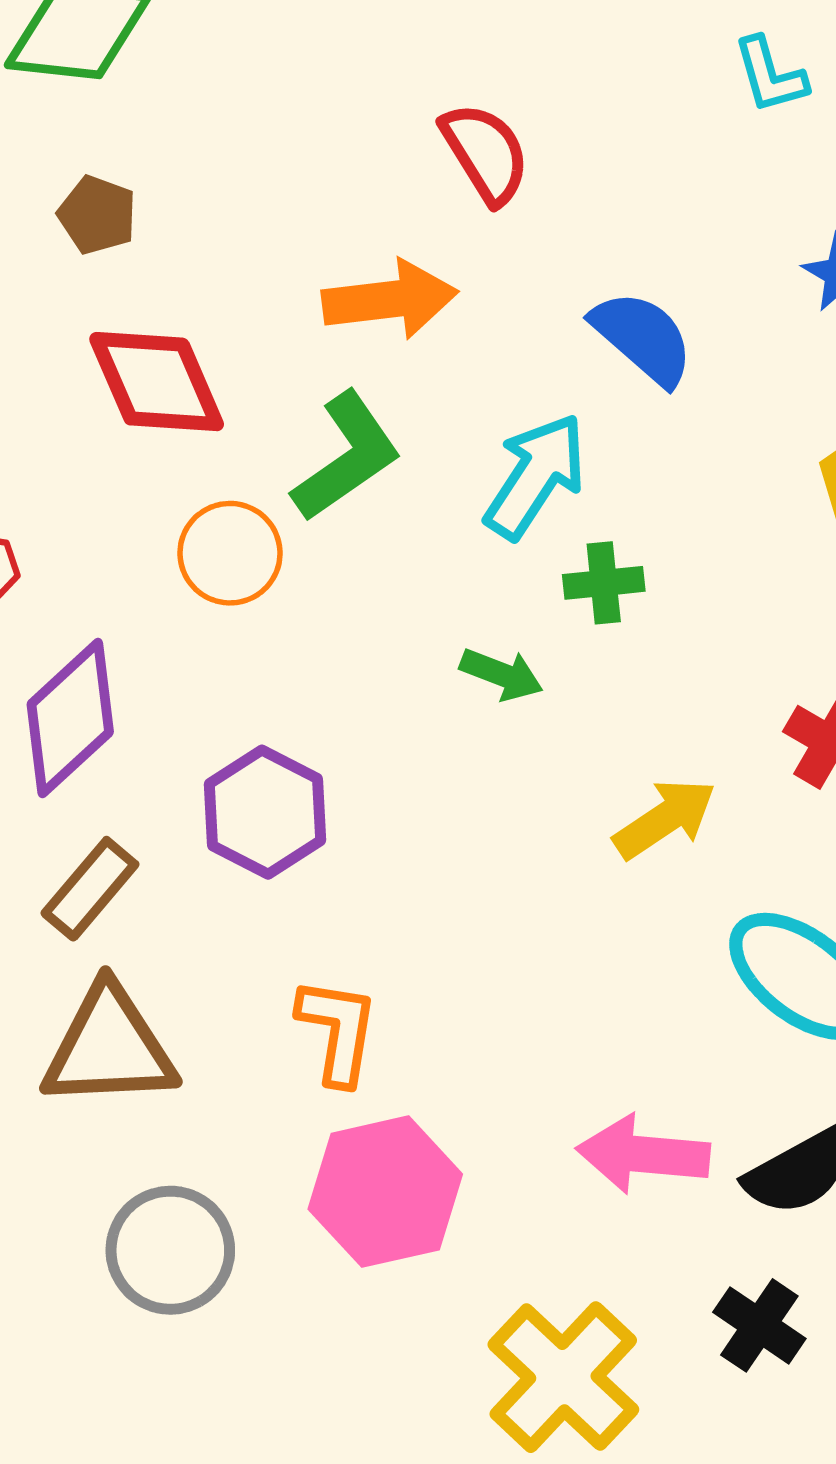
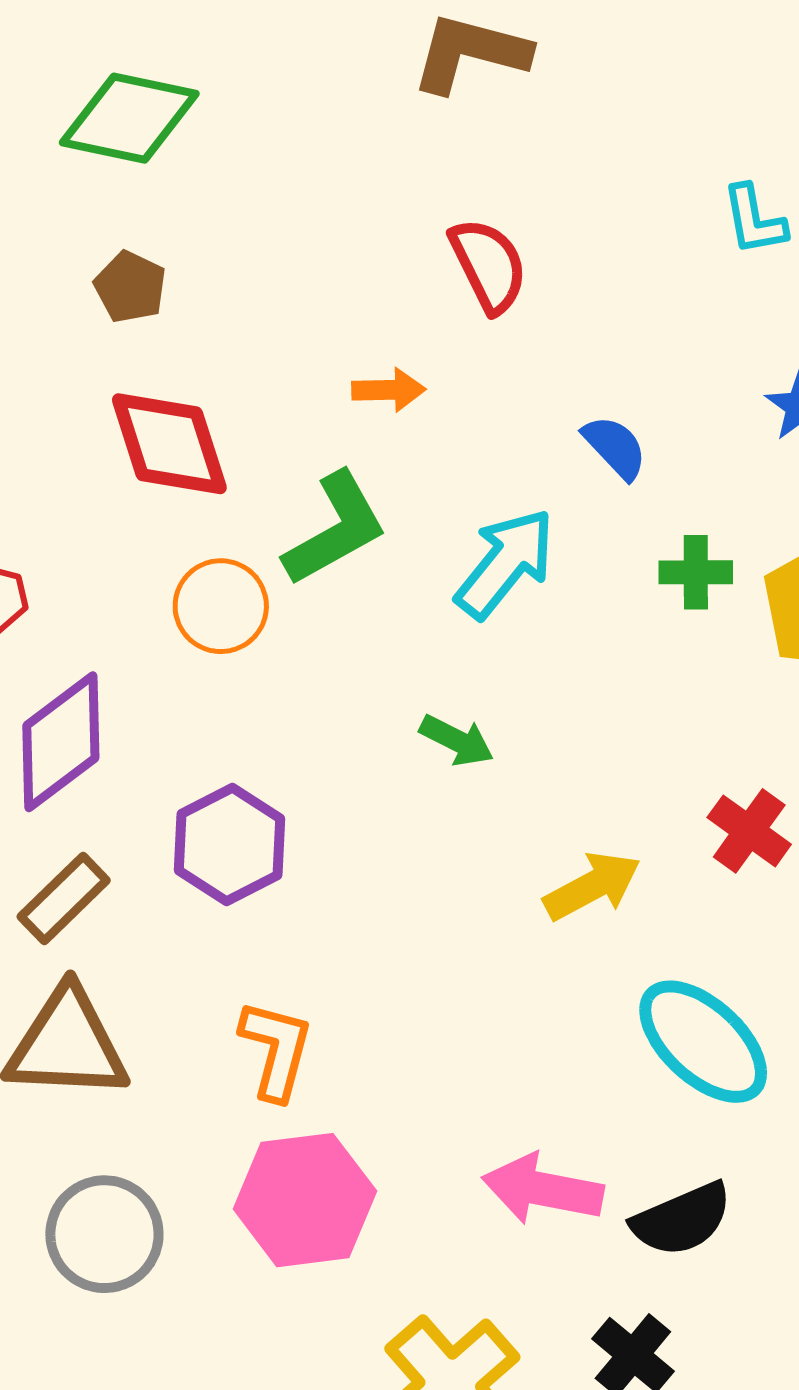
orange arrow: (390, 300) -> (389, 390), size x0.6
blue semicircle: (643, 338) -> (615, 447), size x0.7
green cross: (604, 583) -> (696, 572), moved

